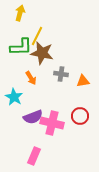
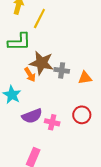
yellow line: (37, 36) -> (39, 19), moved
brown star: (42, 53) -> (42, 63), moved
pink cross: (52, 123) -> (52, 122), size x0.6

